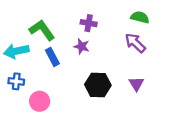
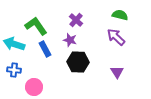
purple cross: (89, 23) -> (76, 20), turned 32
cyan arrow: (16, 51) -> (14, 44), turned 30
black hexagon: (98, 85) -> (78, 62), moved

